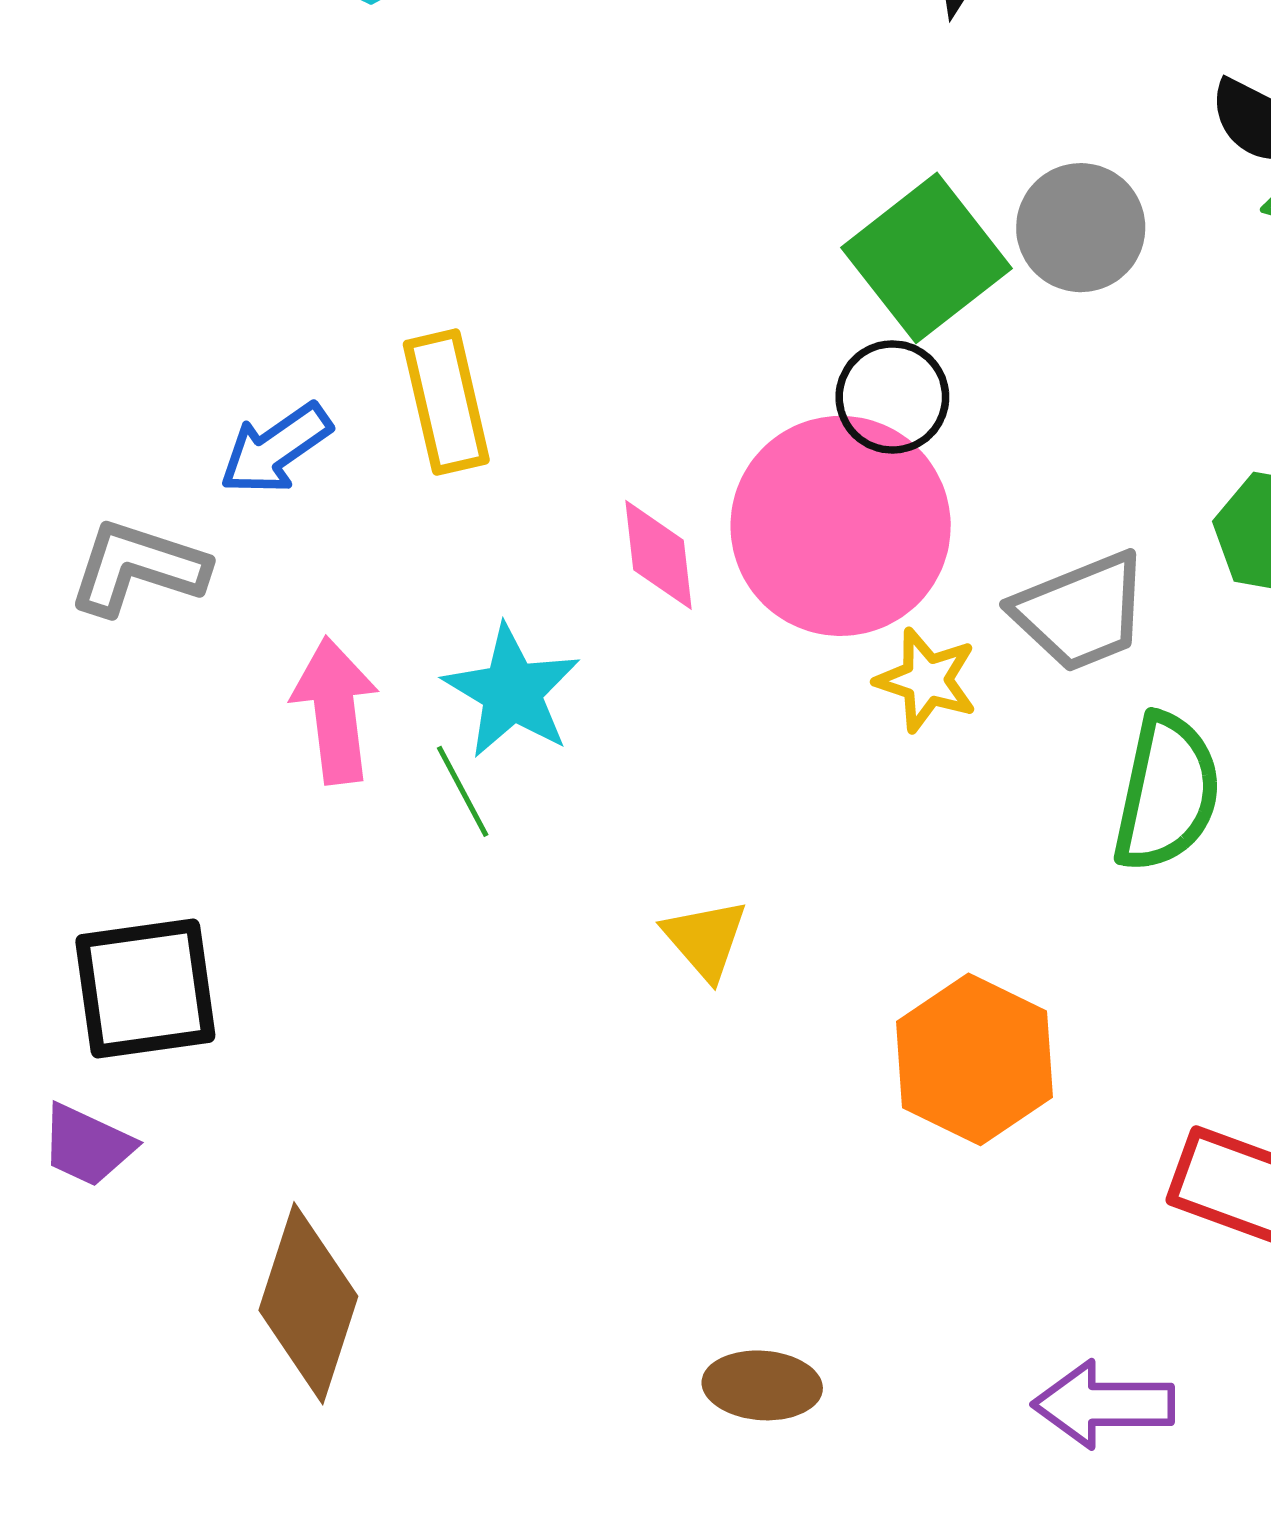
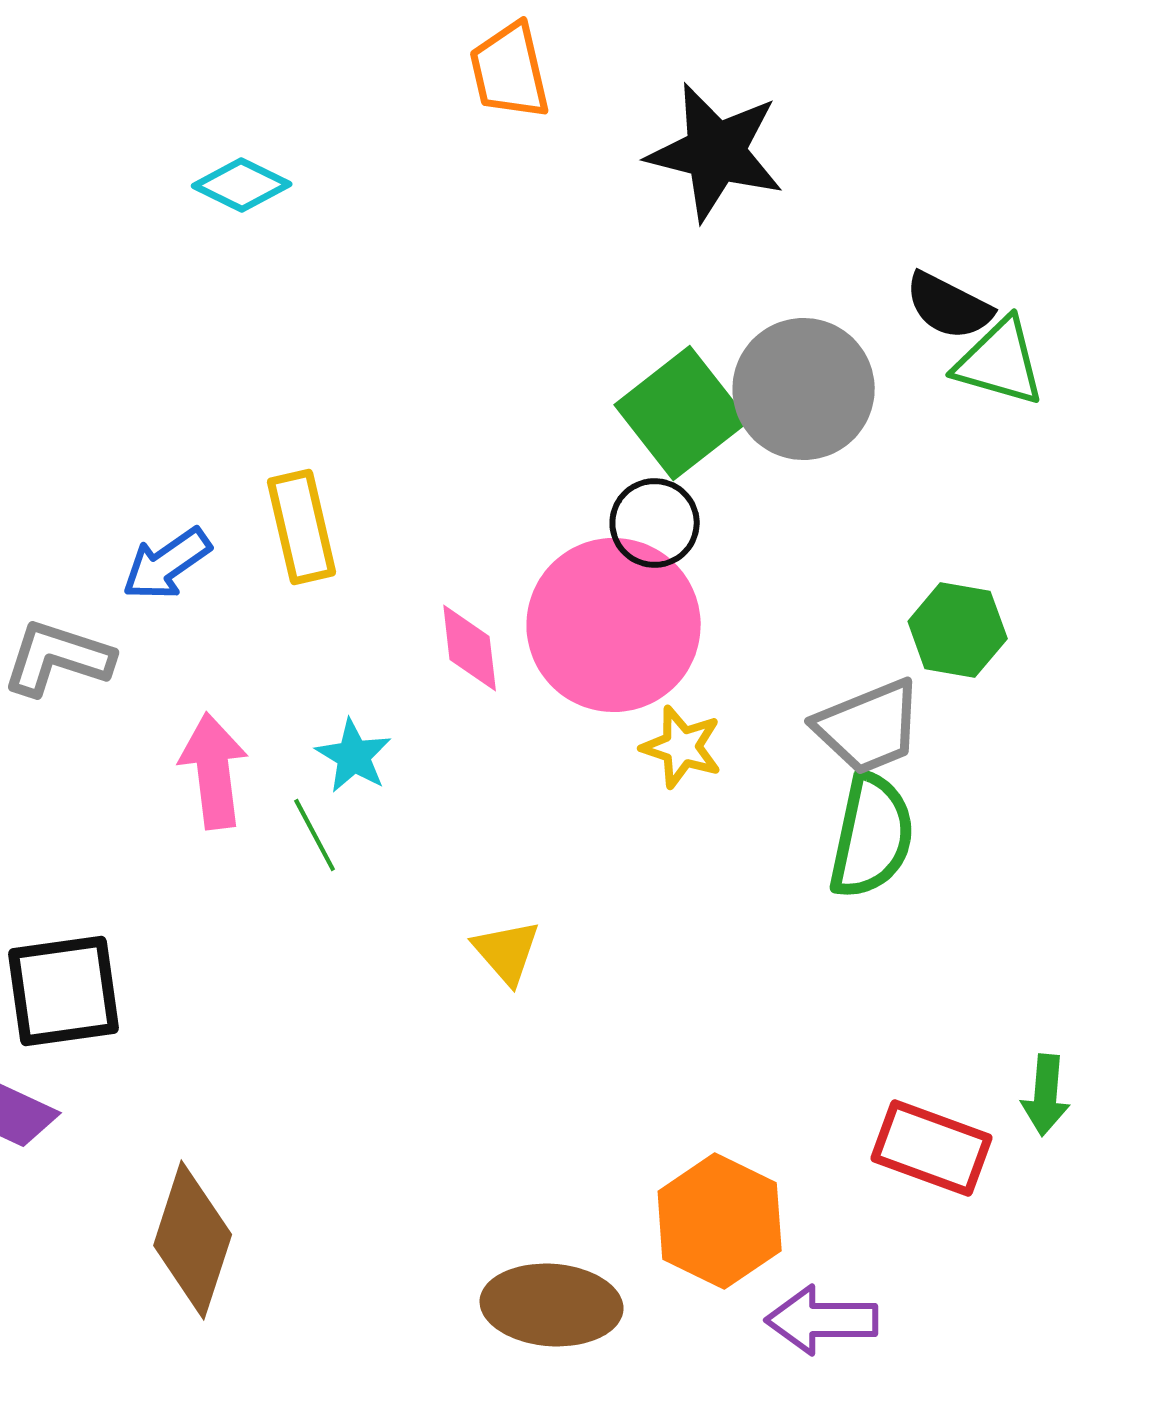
gray circle: (1081, 228) -> (804, 389), size x1.4
gray trapezoid: (1081, 612) -> (869, 727), moved
cyan star: (512, 691) -> (354, 756), size x0.7
orange hexagon: (975, 1059) -> (720, 1221), moved
brown ellipse: (762, 1385) -> (552, 1305), size x1.5

